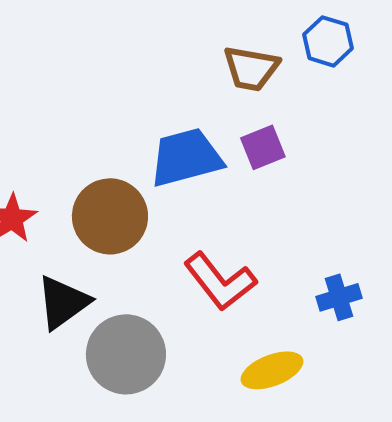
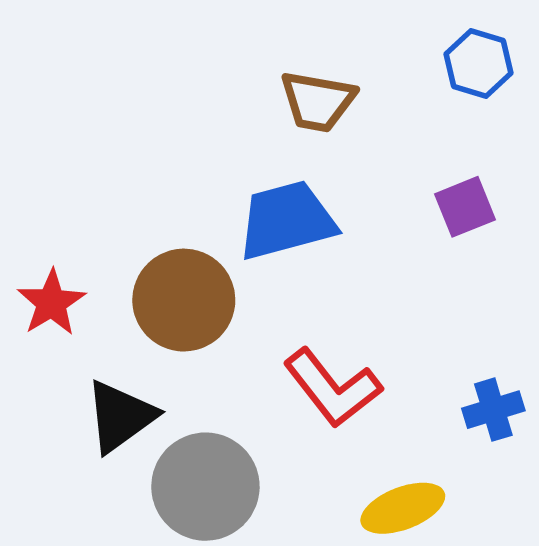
brown trapezoid: (251, 68) -> (318, 101), moved
purple square: (263, 147) -> (465, 207), moved

